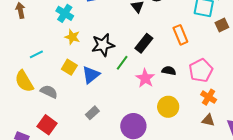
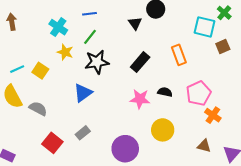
cyan line: (36, 54) -> (17, 69), moved
green line: (122, 63) -> (90, 37), moved
yellow square: (69, 67) -> (40, 71), moved
pink star: (145, 78) -> (140, 99), turned -30
orange cross: (209, 97) -> (213, 115), moved
red square: (47, 125) -> (52, 143), moved

